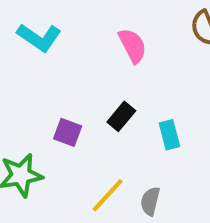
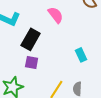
black rectangle: (121, 116) -> (31, 39), moved, size x1.5

